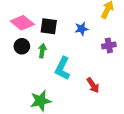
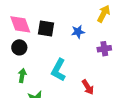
pink diamond: (22, 23) -> (20, 24), turned 30
green arrow: (42, 51) -> (22, 76), moved

